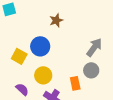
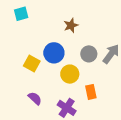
gray circle: (91, 70) -> (89, 54), moved
yellow circle: (43, 75) -> (70, 74), moved

